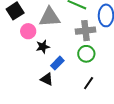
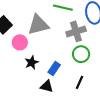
black star: (43, 47) -> (32, 62), moved
black line: (89, 83) -> (79, 82), moved

